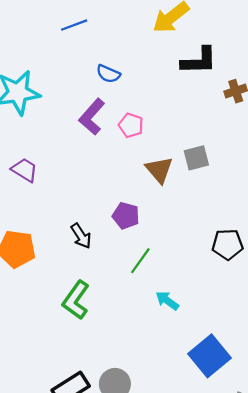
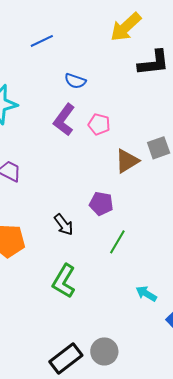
brown triangle: (159, 170) -> (127, 161), turned 44
cyan arrow: (167, 301) -> (146, 294), moved

